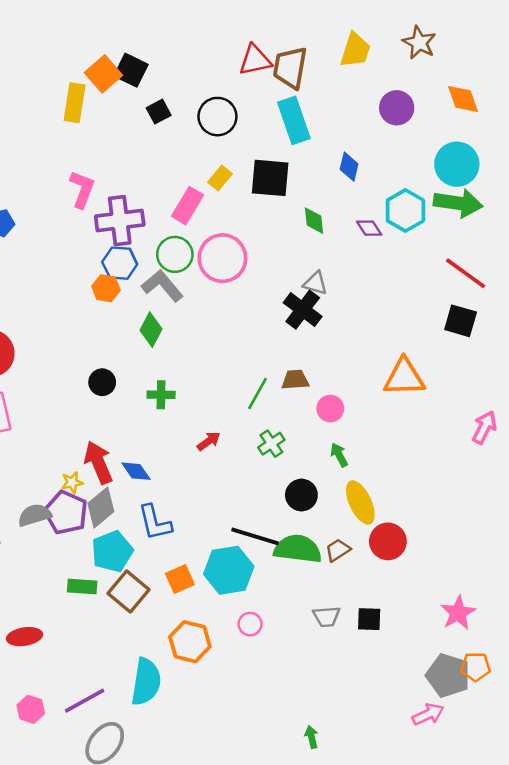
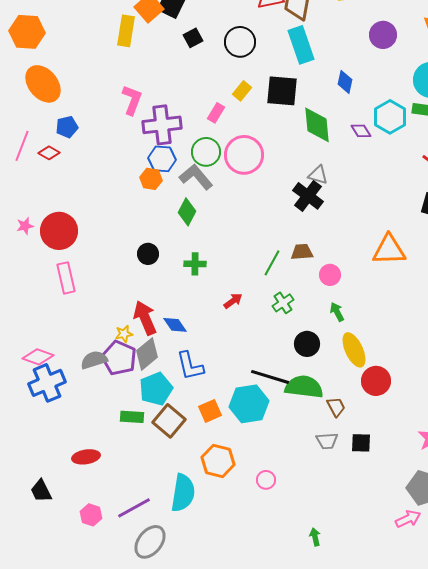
pink rectangle: (187, 206) -> (216, 113), size x0.7
green diamond: (314, 221) -> (317, 125), size x1.6
brown trapezoid: (338, 550) -> (336, 407), moved, turned 95
pink circle: (250, 624) -> (266, 480), moved

